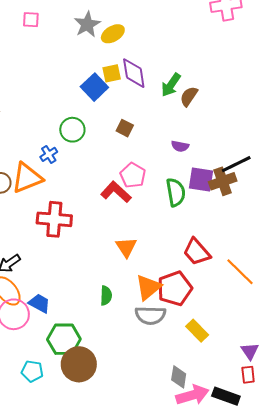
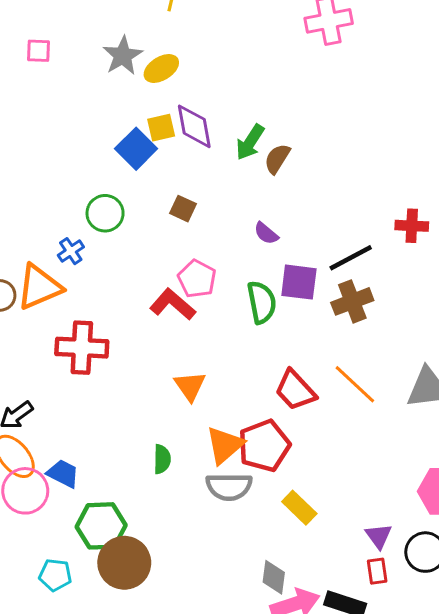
purple semicircle: (180, 146) -> (266, 233), turned 30
brown cross: (223, 181) -> (352, 301), moved
orange line: (240, 272) -> (355, 384), moved

